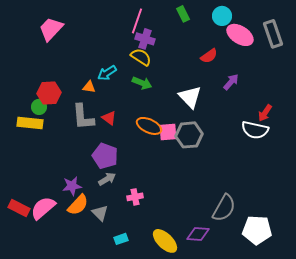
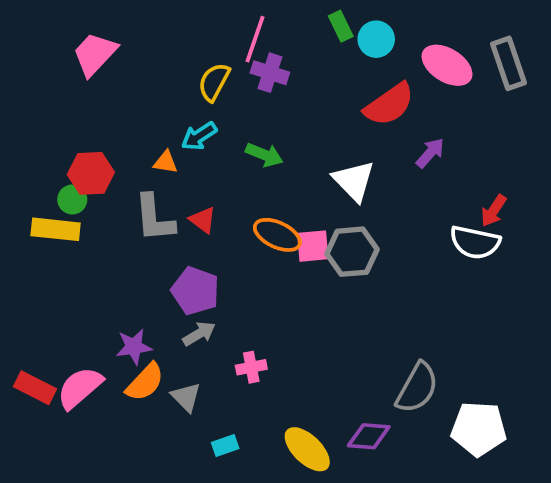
cyan circle: (222, 16) -> (376, 39), moved
red semicircle: (209, 56) -> (389, 104), size x1.6
yellow semicircle: (141, 57) -> (214, 82), moved, turned -95

